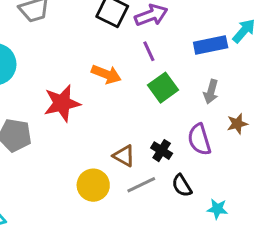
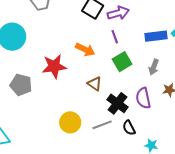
black cross: (162, 151) -> (118, 103), size x1.5
brown triangle: (124, 156) -> (95, 84), moved

